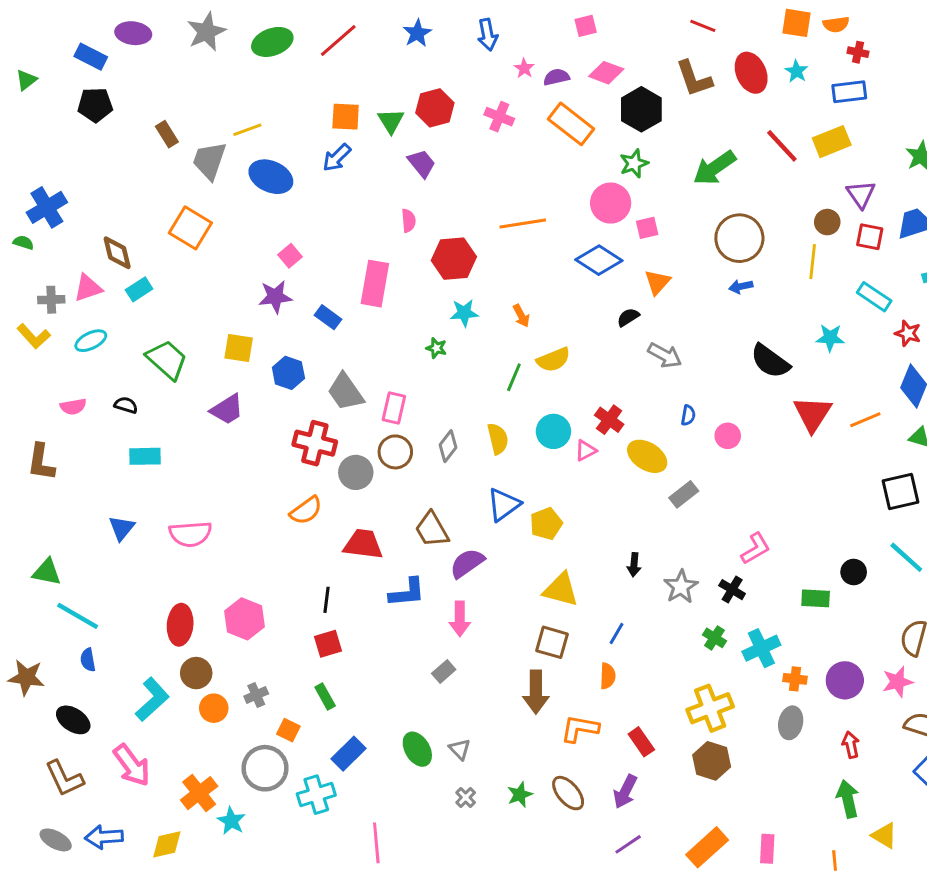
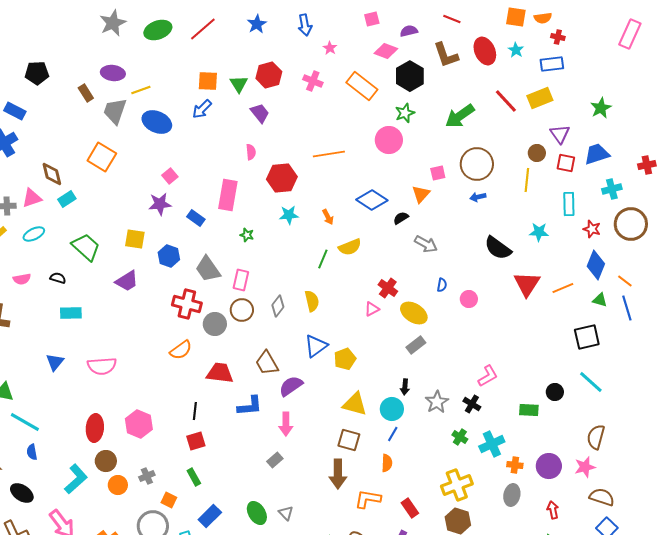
purple ellipse: (133, 33) -> (113, 73), moved
blue rectangle: (91, 57) -> (15, 111), moved
purple semicircle: (556, 77) -> (409, 31), moved
pink square: (647, 228) -> (438, 173), moved
blue diamond: (599, 260) -> (372, 200), moved
cyan rectangle: (874, 297) -> (569, 204), turned 55
green star: (436, 348) -> (247, 235), moved
cyan circle: (553, 431) -> (392, 409), moved
gray rectangle: (684, 494) -> (416, 345), moved

